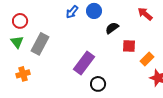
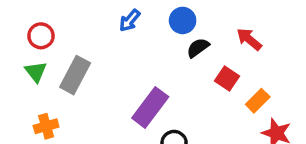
blue circle: (94, 11) -> (183, 20), moved
red arrow: (145, 14) -> (249, 39), moved
red square: (129, 46) -> (227, 78), turned 32

